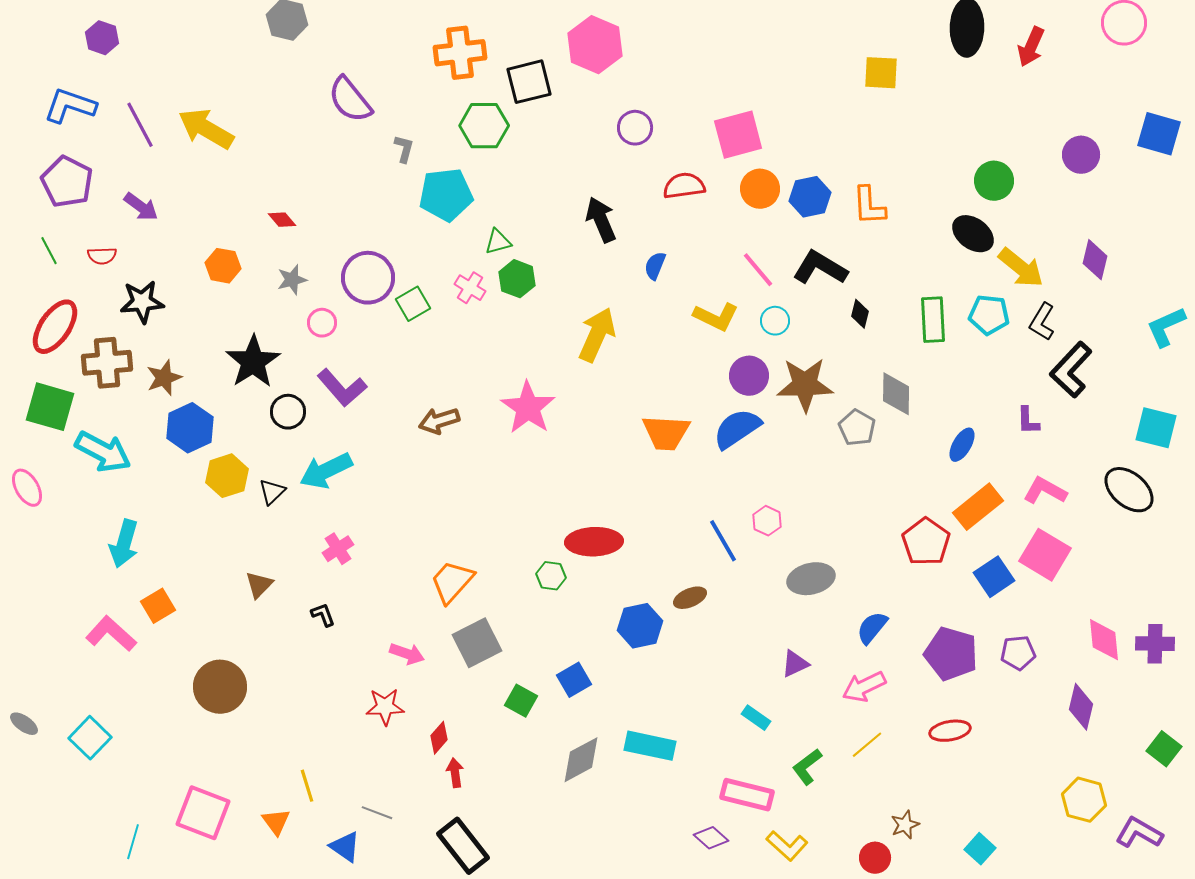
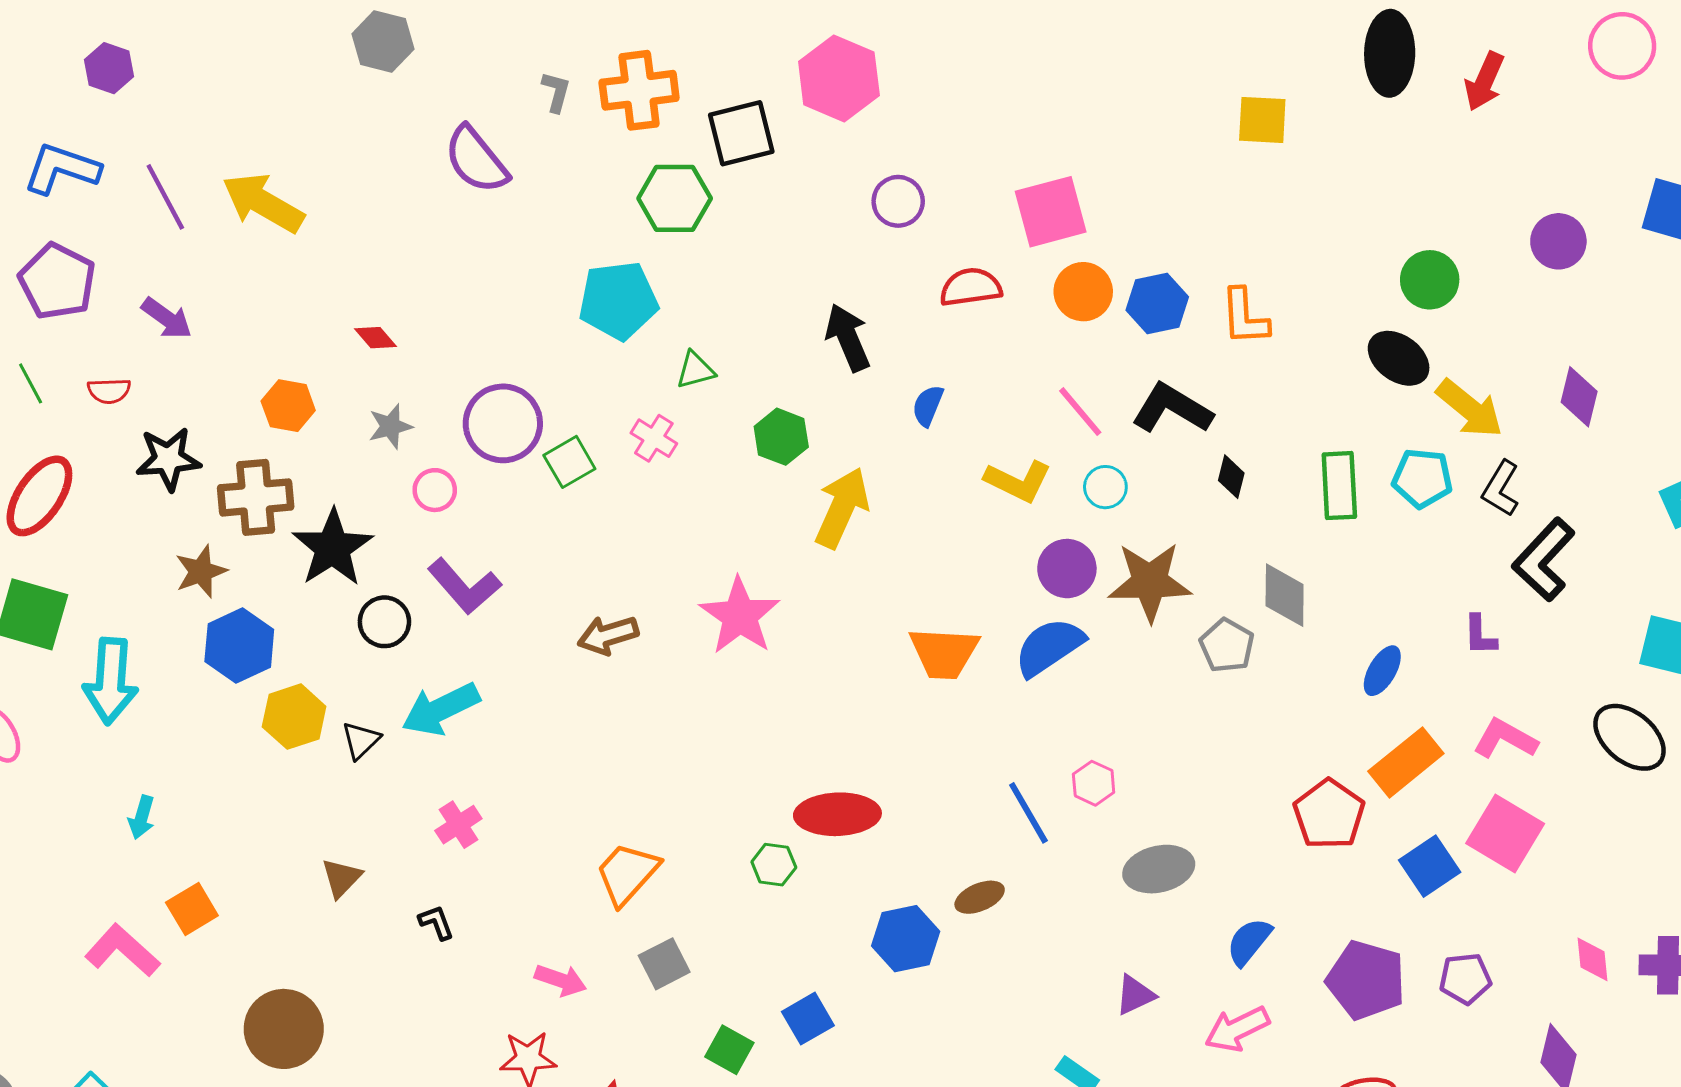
gray L-shape: (404, 149) -> (556, 92), moved
green hexagon: (517, 279) -> (781, 437), moved
brown cross: (107, 363) -> (256, 497), moved
cyan arrow: (103, 452) -> (111, 681), turned 66
cyan arrow: (124, 544) -> (142, 817), size x0.6
pink diamond: (1104, 640) -> (1593, 959), size x0.7
gray square: (477, 643) -> (664, 964), size x0.7

